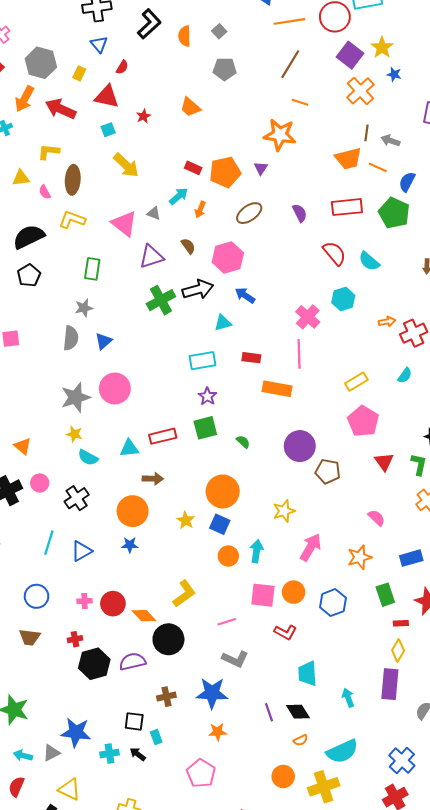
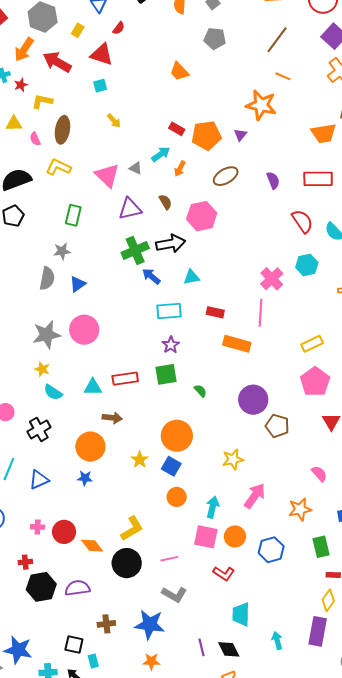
red star: (143, 116) -> (21, 85), moved
yellow arrow: (126, 165) -> (114, 121), size x0.6
blue arrow: (245, 295) -> (151, 276), moved
cyan arrow: (256, 551) -> (213, 507), moved
black circle: (168, 639) -> (127, 563), moved

